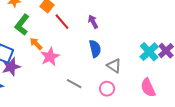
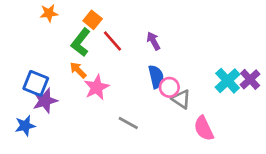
green L-shape: (22, 25) -> (81, 42), moved
pink semicircle: (148, 88) -> (204, 128), moved
pink circle: (107, 89) -> (169, 87), moved

